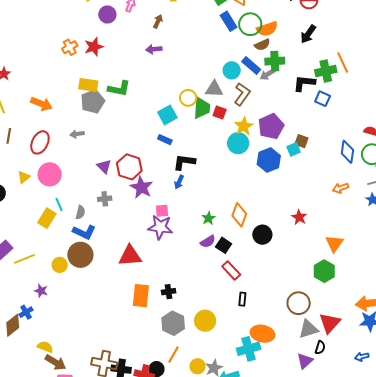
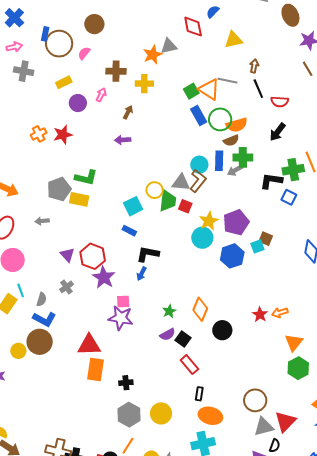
blue rectangle: (251, 66) -> (219, 161), turned 48
yellow rectangle: (88, 85) -> (79, 199), moved
brown L-shape: (242, 94) -> (198, 181), moved
orange arrow: (341, 188) -> (280, 313), moved
gray cross: (105, 199) -> (66, 287), turned -32
green hexagon: (324, 271) -> (298, 368), moved
orange rectangle: (141, 296) -> (95, 370), moved
orange ellipse: (263, 334) -> (210, 416), moved

